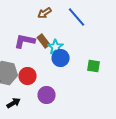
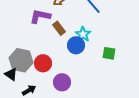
purple L-shape: (25, 41) -> (40, 16), moved
cyan star: (56, 47) -> (83, 34), moved

